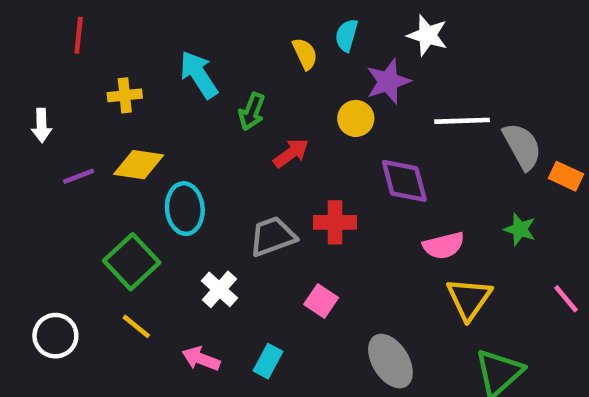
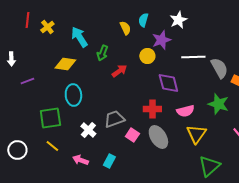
white star: (427, 35) -> (178, 20), turned 30
yellow cross: (125, 95) -> (47, 27), moved, turned -32
yellow diamond: (139, 165) -> (65, 64), moved
red cross: (335, 222) -> (152, 109), moved
green star: (520, 229) -> (218, 104), size x1.5
gray trapezoid: (273, 236) -> (114, 119), moved
green square: (132, 262) -> (50, 118), turned 35
gray ellipse: (390, 361) -> (158, 137), moved

